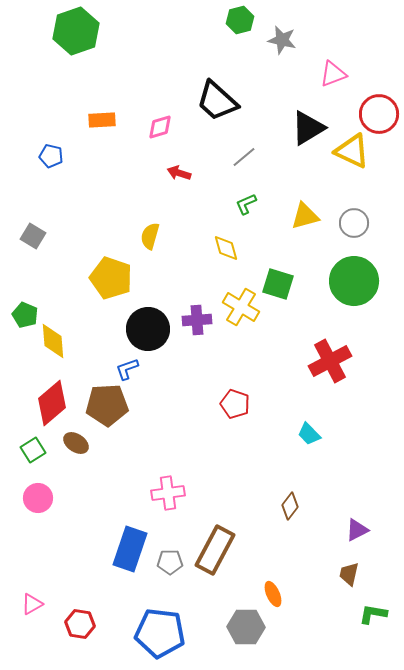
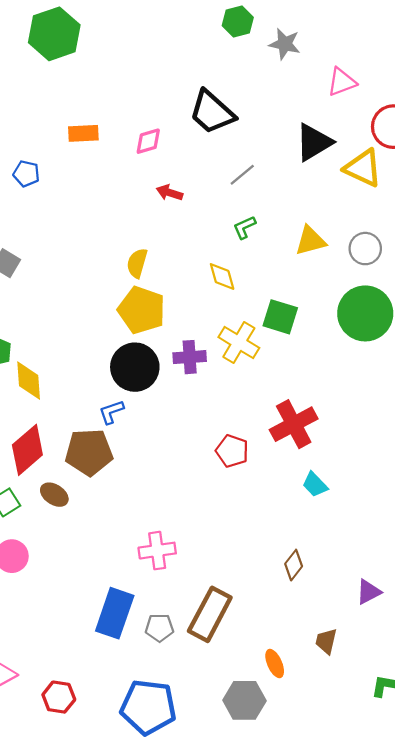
yellow pentagon: (111, 278) -> (142, 310), moved
red cross: (330, 361) -> (294, 424), moved
brown trapezoid: (349, 574) -> (326, 641), moved

